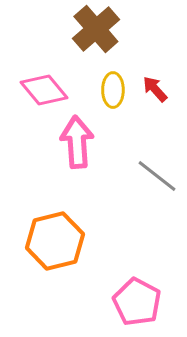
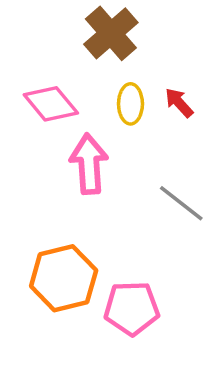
pink pentagon: (137, 302) -> (132, 308), moved, turned -30

